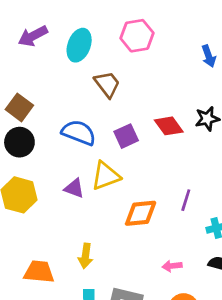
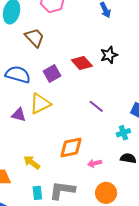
purple line: (186, 200) -> (96, 106), moved, turned -63
orange diamond: (141, 213) -> (71, 148), moved
yellow arrow: (86, 256) -> (32, 162), turned 126

